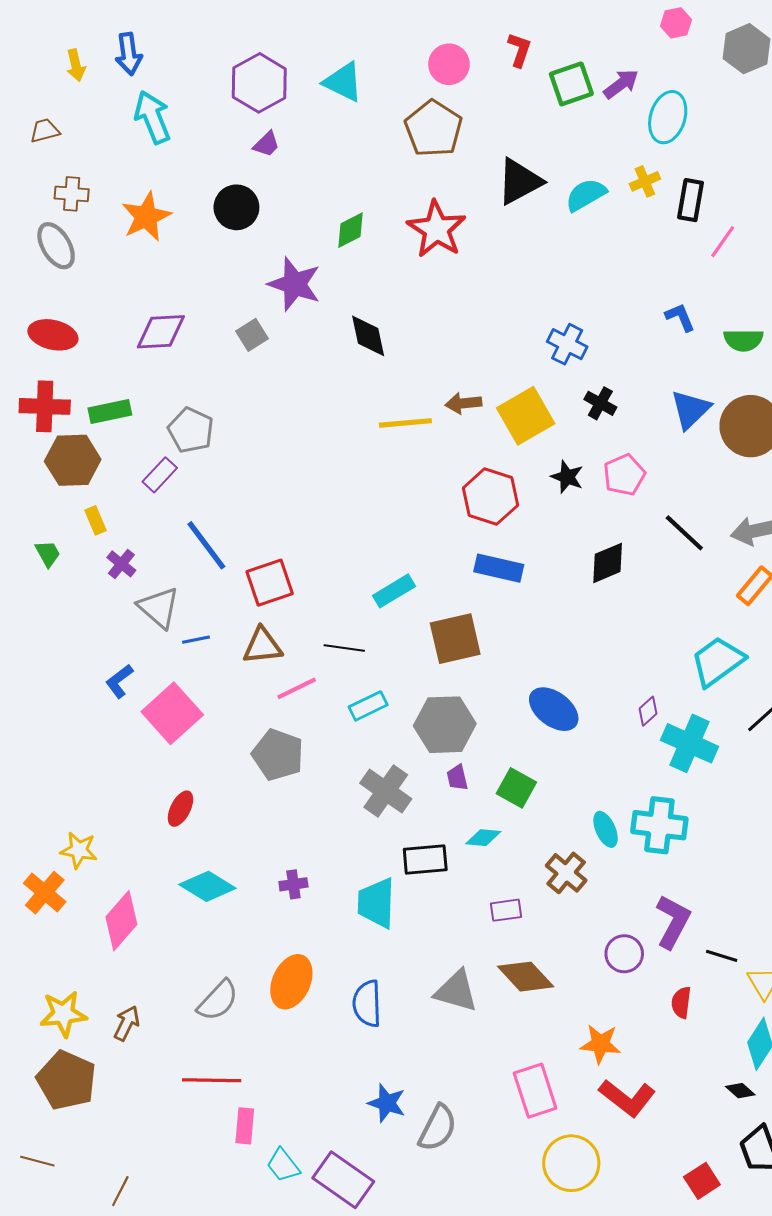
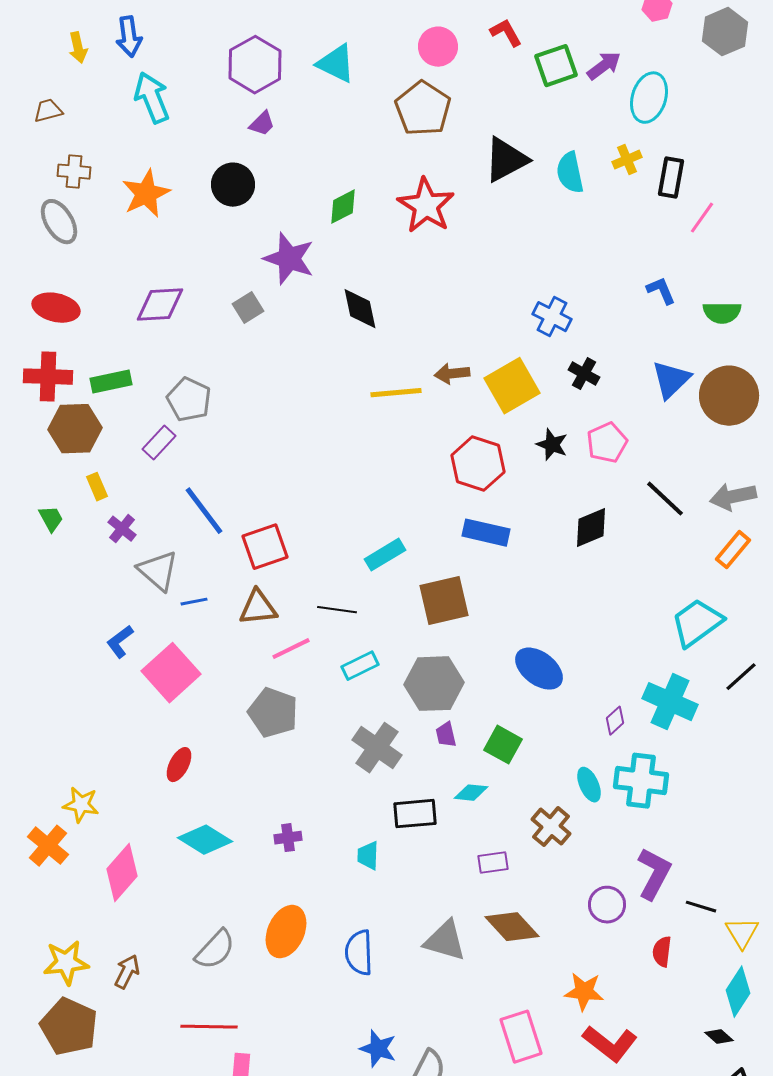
red L-shape: (519, 50) -> (506, 33), turned -48
cyan semicircle: (586, 195) -> (570, 173), turned -72
purple diamond: (648, 711) -> (615, 721), moved
cyan trapezoid: (376, 903) -> (368, 856), size x0.6

